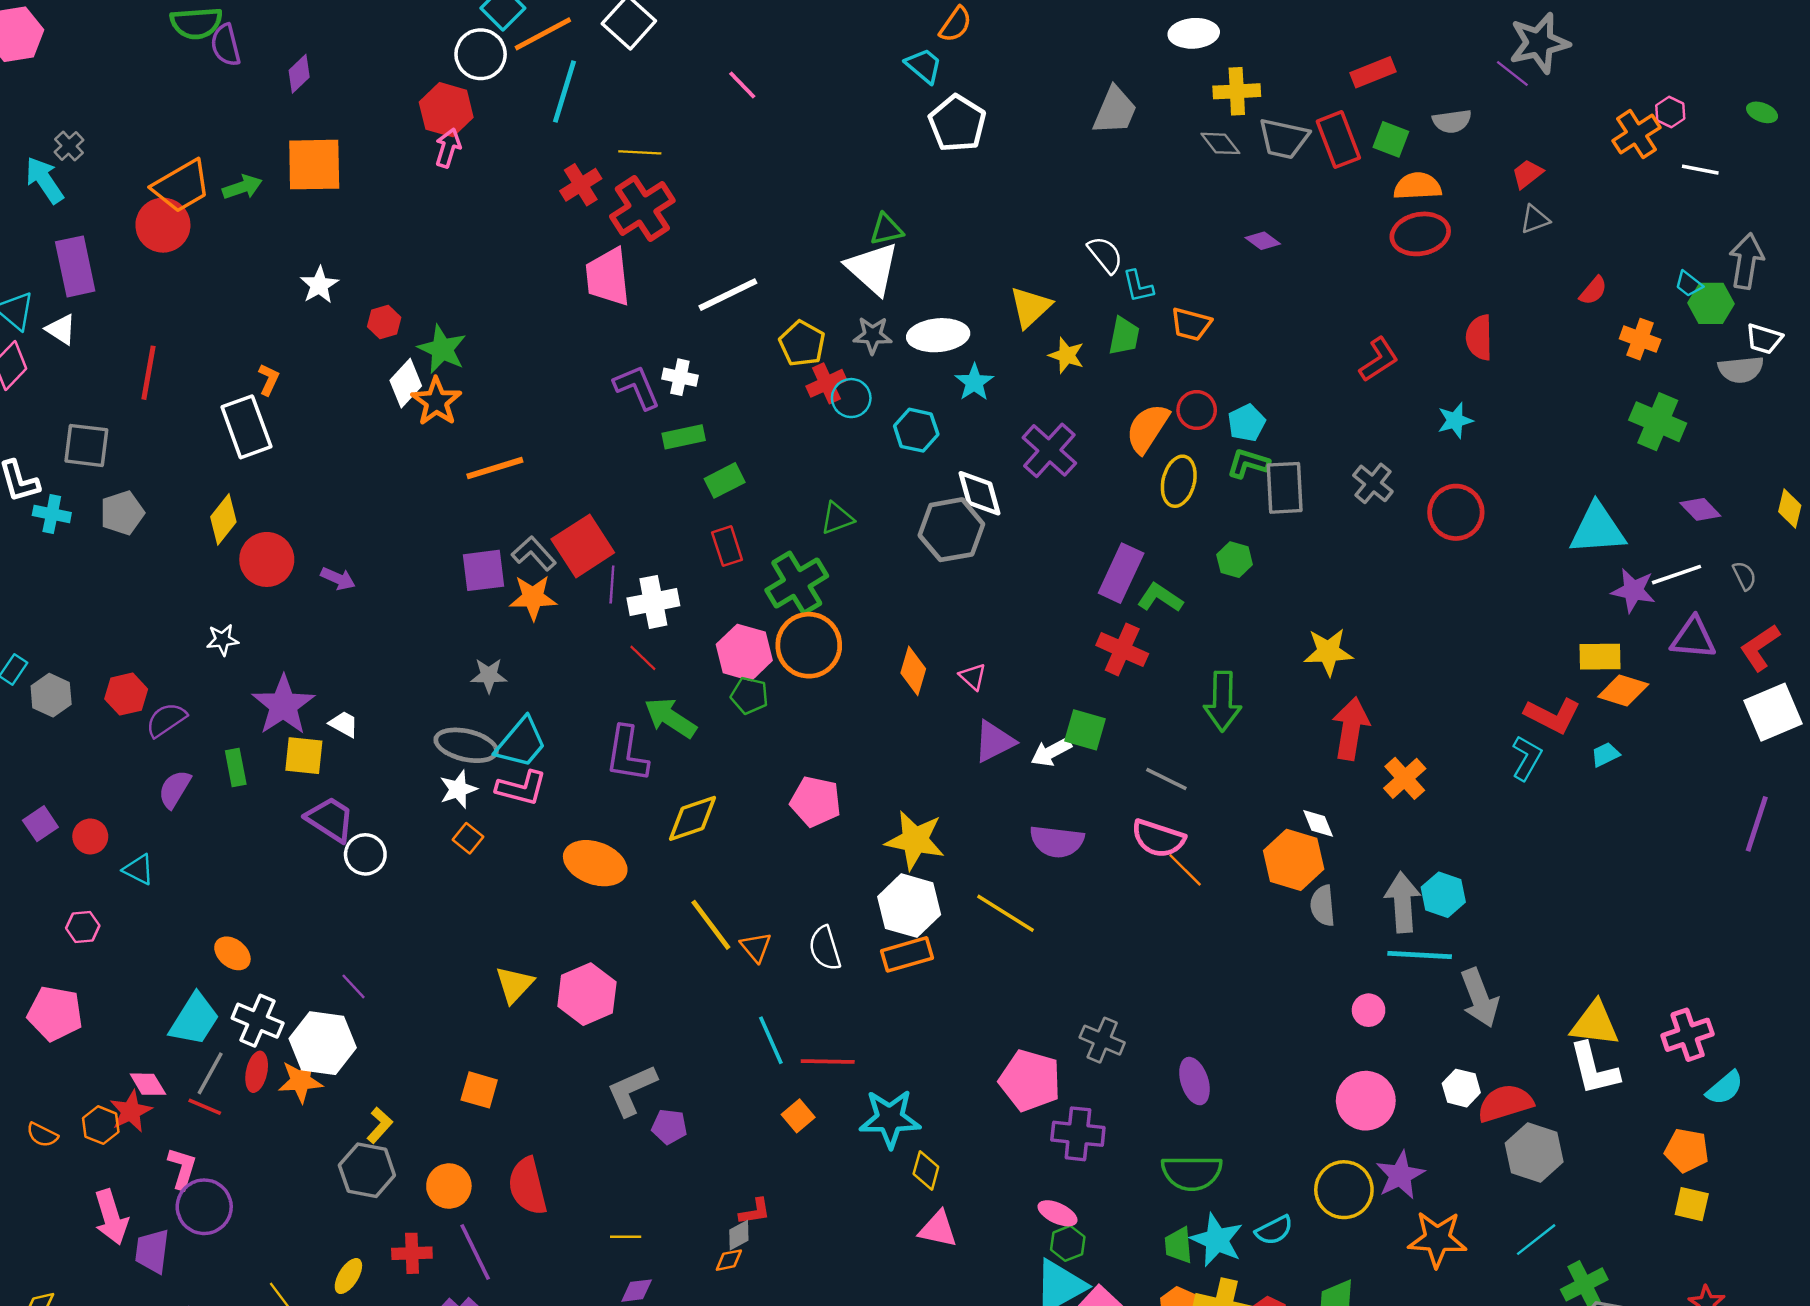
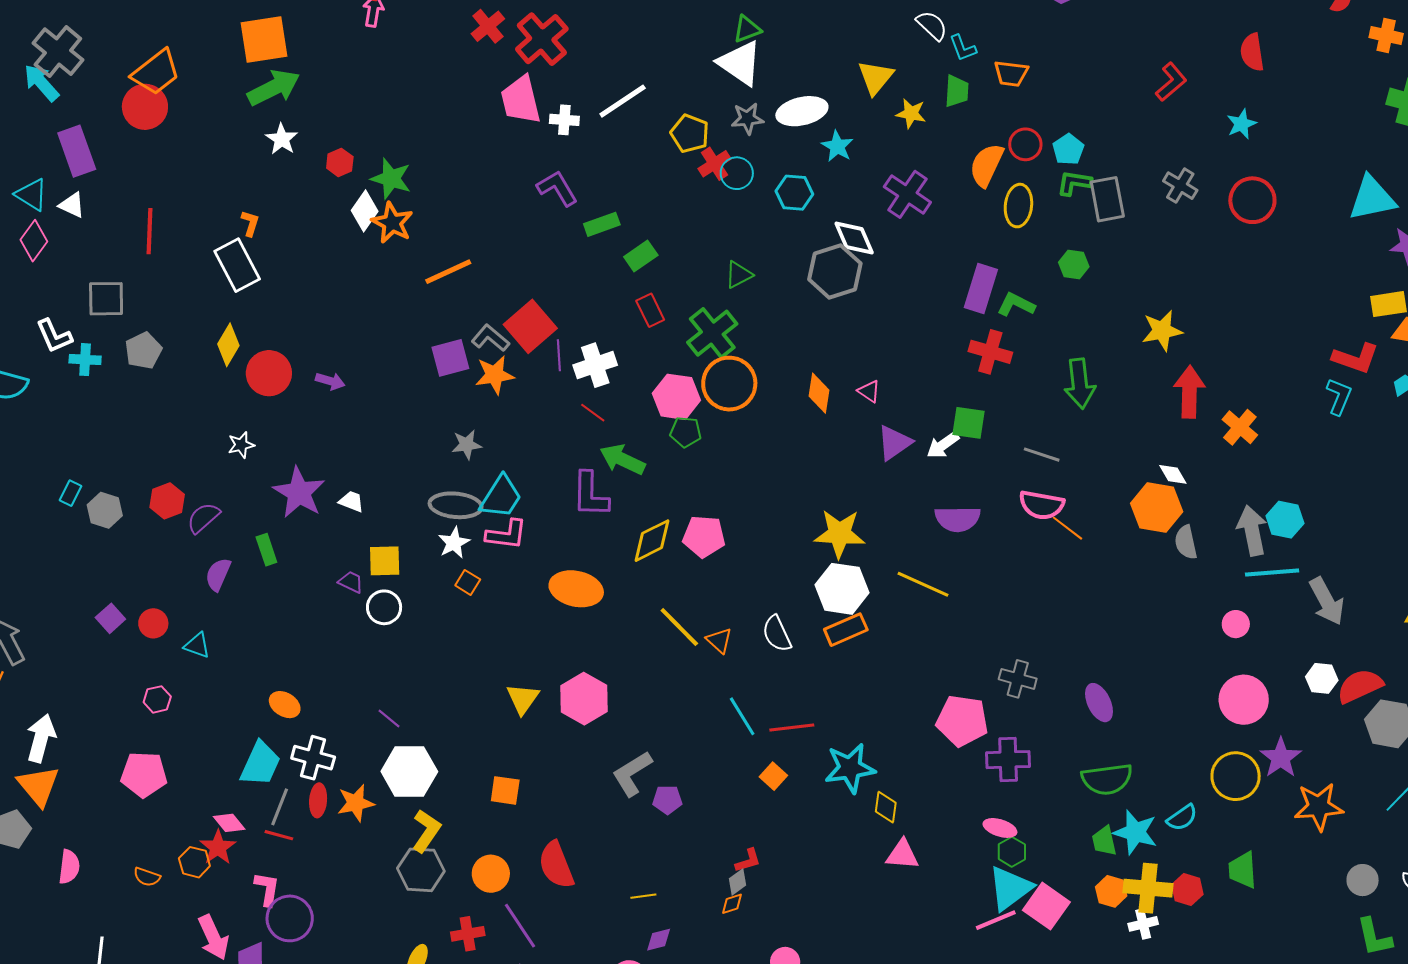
gray cross: (69, 146) -> (58, 52), size x2.0
green arrow: (242, 187) -> (274, 88), moved, size x1.6
white cross: (680, 377) -> (564, 120), moved
yellow square: (304, 756) -> (385, 561), moved
pink pentagon: (816, 801) -> (704, 537), moved
purple trapezoid: (330, 819) -> (351, 582), size x0.6
white hexagon: (323, 1043) -> (409, 771), moved
yellow L-shape: (380, 1125) -> (426, 831), size x1.4

